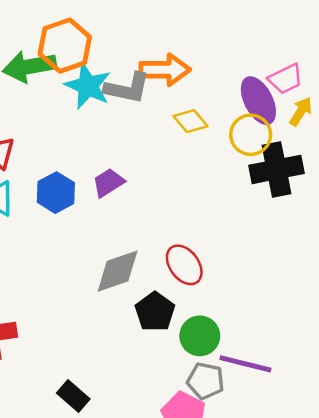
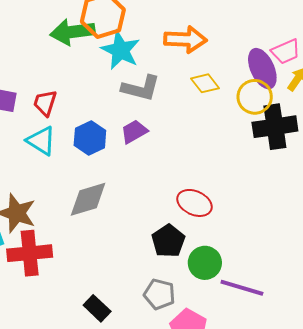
gray L-shape: (127, 88) -> (141, 88), moved
red ellipse: (184, 265) -> (194, 203), turned -32
gray diamond: (118, 271) -> (88, 199), moved
gray pentagon: (206, 381) -> (159, 294), moved

